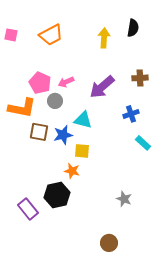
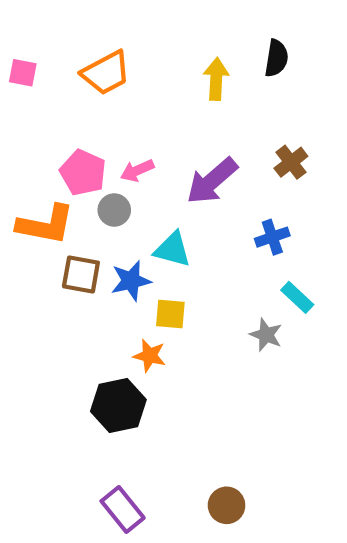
brown cross: (140, 78) -> (291, 162), turned -35
gray star: (124, 199) -> (266, 335), moved
purple rectangle: (28, 209) -> (123, 509), moved

